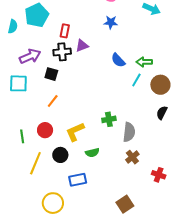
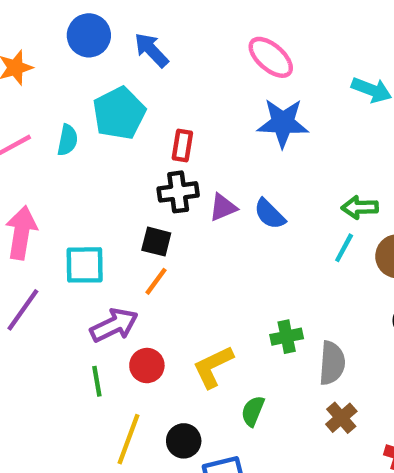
blue star: (111, 22) -> (283, 123), size x1.6
purple triangle: (82, 46) -> (223, 207), moved
purple arrow: (30, 56) -> (114, 325), moved
blue semicircle: (118, 60) -> (270, 214), moved
orange line: (53, 101) -> (156, 281), moved
green semicircle: (92, 153) -> (253, 411), turned 128
black circle: (60, 155) -> (184, 441), moved

